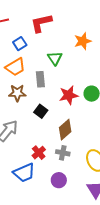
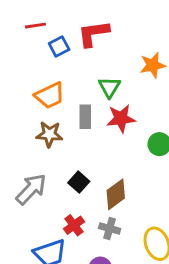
blue square: (20, 44) -> (59, 47), moved
red star: (69, 95) -> (121, 118), moved
black square: (41, 111) -> (79, 182), moved

